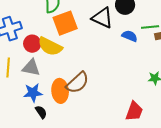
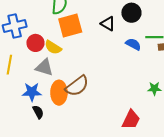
black triangle: (102, 18) -> (108, 24), size x0.7
yellow semicircle: (50, 46) -> (53, 47), size x0.7
gray triangle: (31, 68) -> (44, 67), moved

